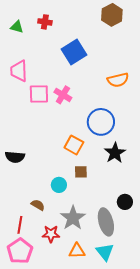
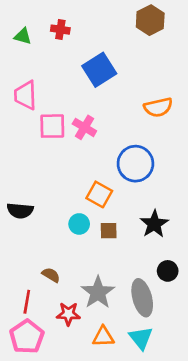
black star: (115, 153) -> (154, 224), moved
cyan circle: (59, 185) -> (79, 224), moved

